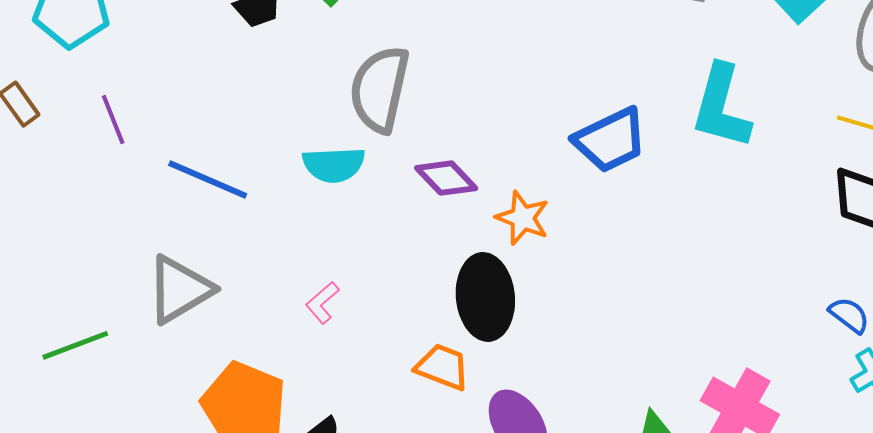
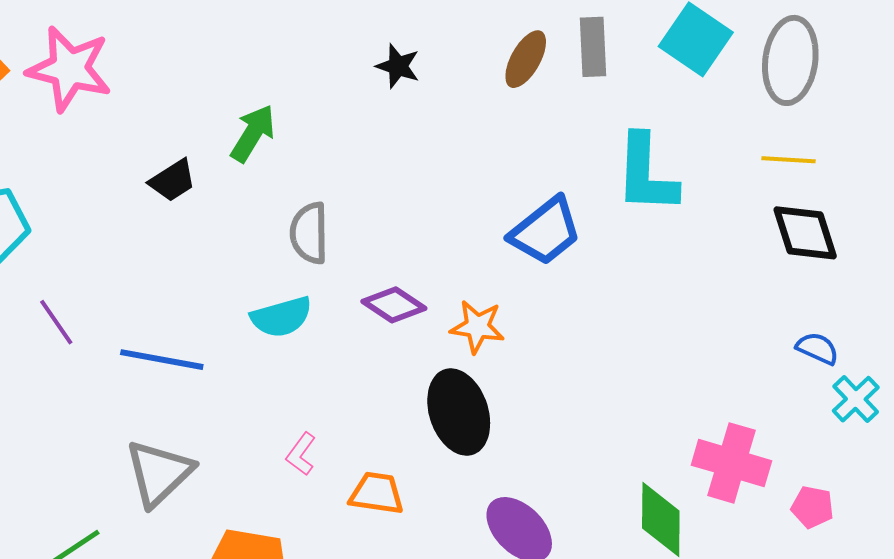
gray semicircle: (380, 89) -> (309, 233), size x0.7
orange trapezoid: (443, 367) -> (377, 493), moved

